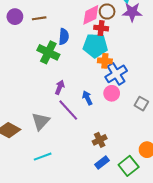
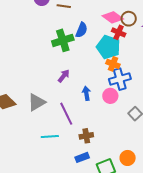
pink diamond: (91, 15) -> (113, 17), turned 45
green cross: (48, 52) -> (63, 40), turned 30
purple line: (68, 110) -> (66, 114), moved
cyan line: (43, 157) -> (50, 137), moved

